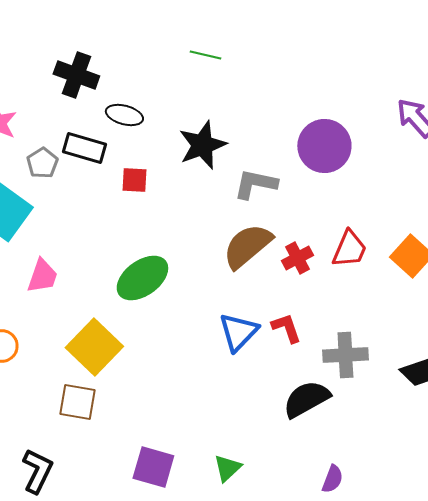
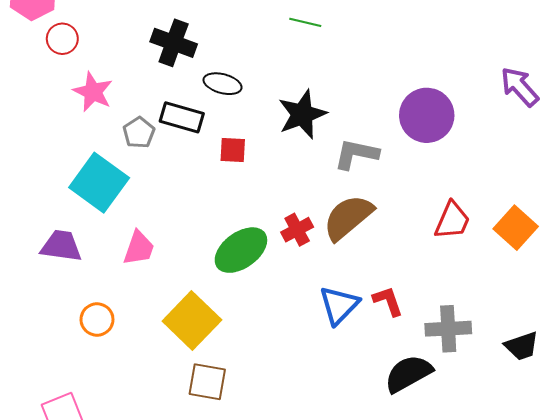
red cross: (297, 258) -> (297, 230), moved
brown square: (77, 402) -> (207, 382), moved

